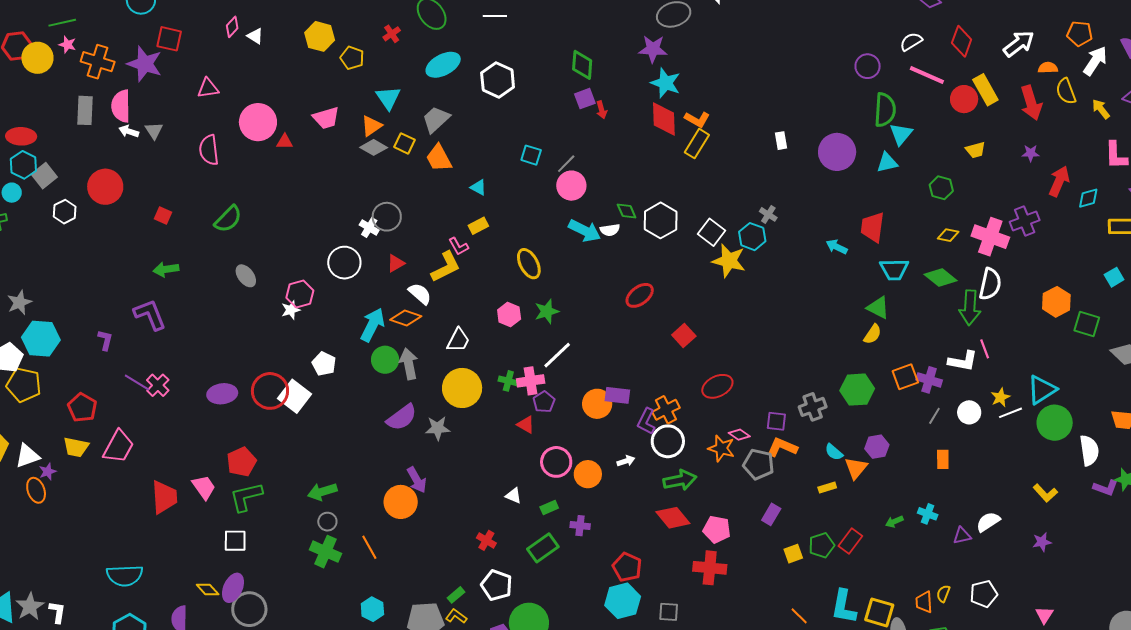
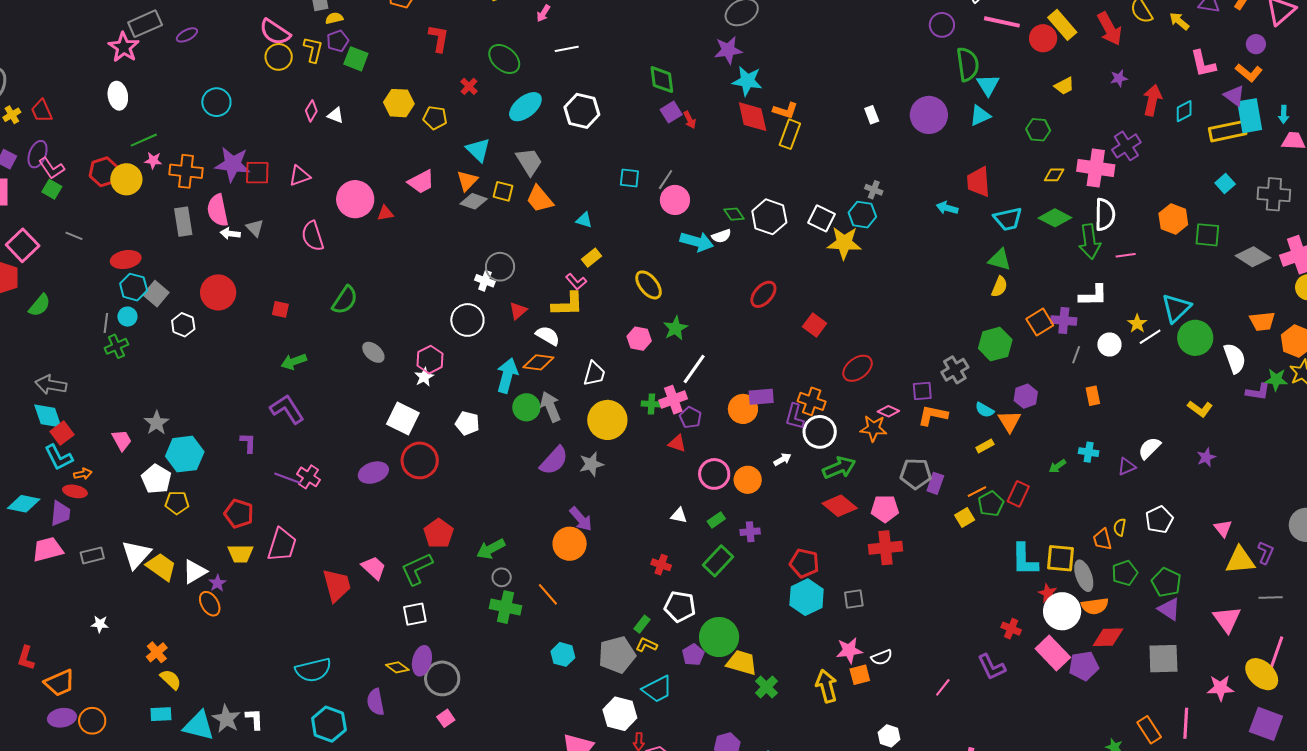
red square: (169, 39) -> (257, 173), moved
gray trapezoid: (436, 119) -> (529, 162), turned 112
yellow L-shape: (446, 267) -> (568, 304), turned 36
pink line: (985, 349) -> (1126, 255), moved, turned -66
yellow pentagon: (24, 385) -> (177, 503), size x0.7
white square: (295, 396) -> (403, 418), moved
orange cross: (666, 410) -> (812, 401), turned -32
red pentagon: (242, 462) -> (439, 533), moved
gray pentagon: (759, 464) -> (916, 474), moved
orange line: (799, 616) -> (977, 492), moved, turned -60

